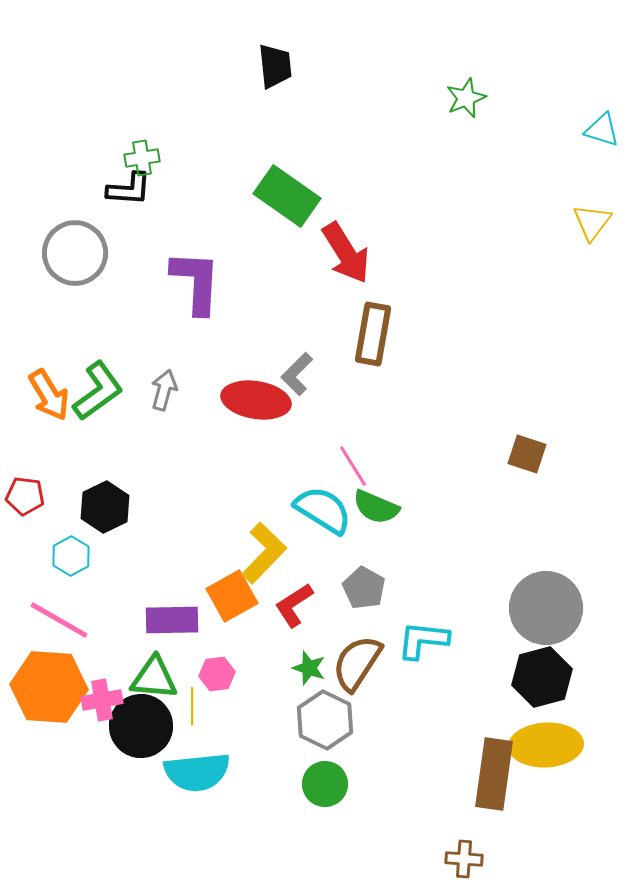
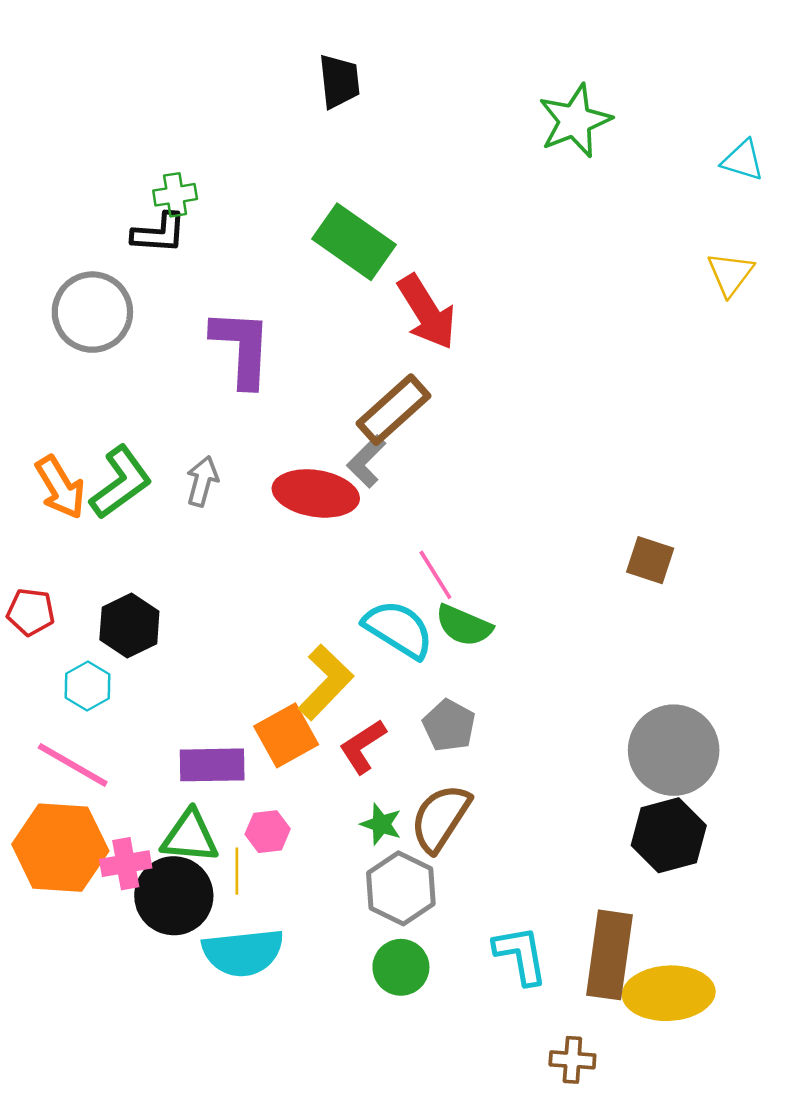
green star: (466, 98) -> (575, 121), size x1.5
brown rectangle: (373, 334) -> (394, 410), moved, turned 38
cyan L-shape: (423, 640) -> (521, 955), moved, turned 74
yellow ellipse: (546, 745) -> (669, 993), moved

